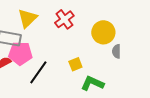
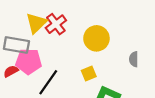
red cross: (64, 19) -> (56, 24), moved
yellow circle: (103, 32) -> (96, 38), moved

